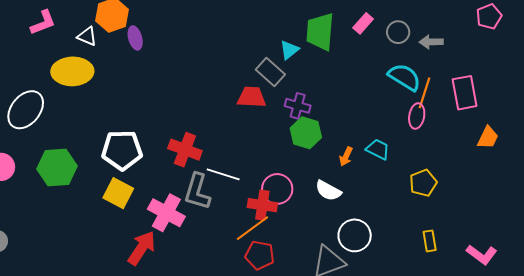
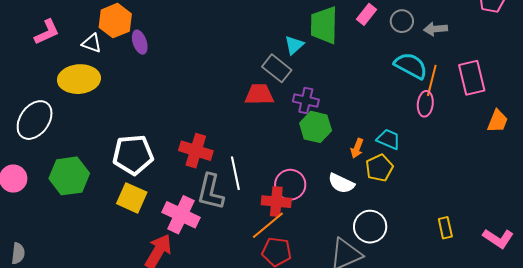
white line: (223, 174) -> (235, 173), turned 64
yellow pentagon: (423, 183) -> (379, 168), moved

